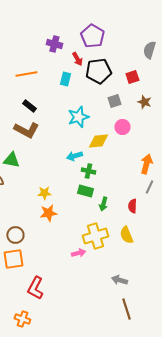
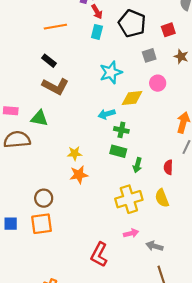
red arrow: (77, 59) -> (97, 12), moved
black pentagon: (98, 71) -> (132, 23), turned 30
black rectangle: (29, 106) -> (49, 61), moved
pink arrow: (78, 253) -> (131, 233), moved
red L-shape: (35, 288) -> (99, 255), moved

